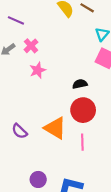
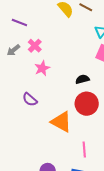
purple semicircle: (19, 131) -> (30, 99), moved
pink line: (82, 142) -> (84, 150), moved

